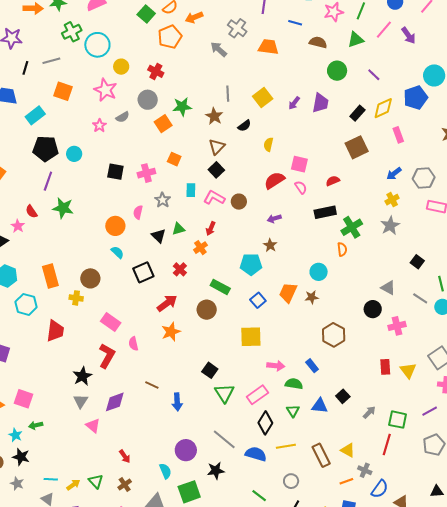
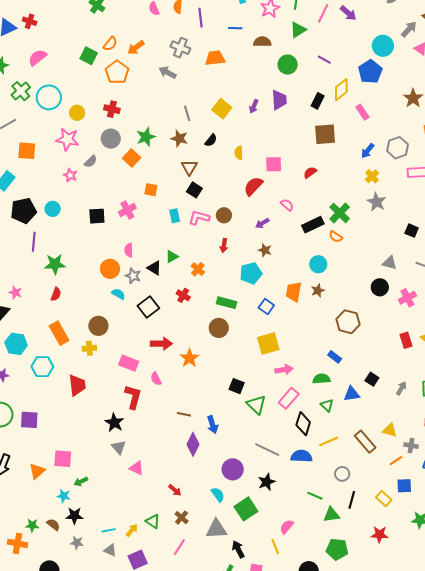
brown square: (357, 147) -> (325, 134), turned 35
pink semicircle: (301, 187) -> (287, 205), moved
gray star: (163, 200) -> (133, 276), moved
red semicircle: (31, 211) -> (56, 294), moved, turned -112
black rectangle: (325, 212) -> (313, 225), moved
red arrow: (211, 229) -> (224, 246), moved
orange semicircle: (342, 249) -> (336, 237), turned 144
red arrow: (167, 303) -> (161, 344), moved, turned 50
pink arrow: (276, 366) -> (284, 370), moved
purple diamond: (115, 402) -> (193, 444), moved, turned -30

